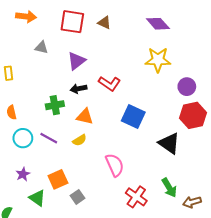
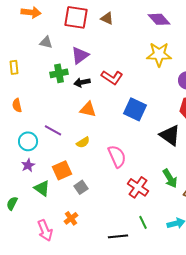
green cross: (55, 105) -> (59, 73), moved
cyan circle: (23, 138) -> (28, 141), moved
yellow semicircle: (80, 140) -> (83, 142), moved

